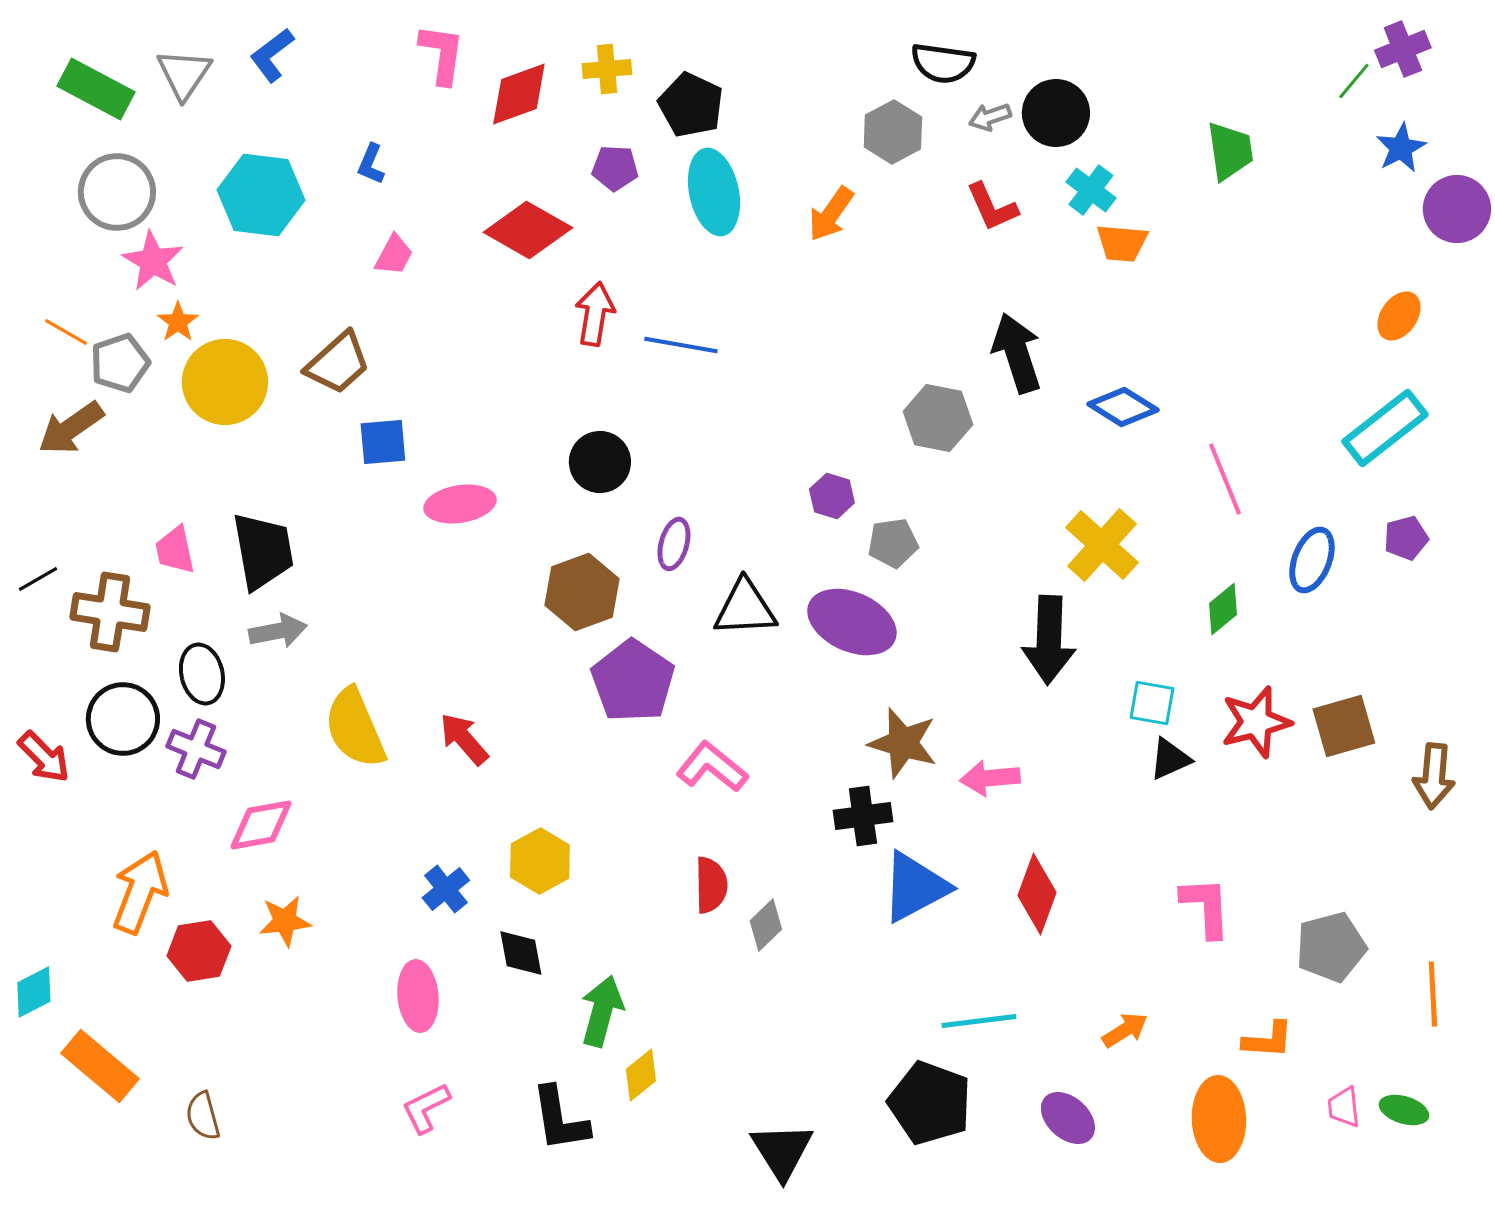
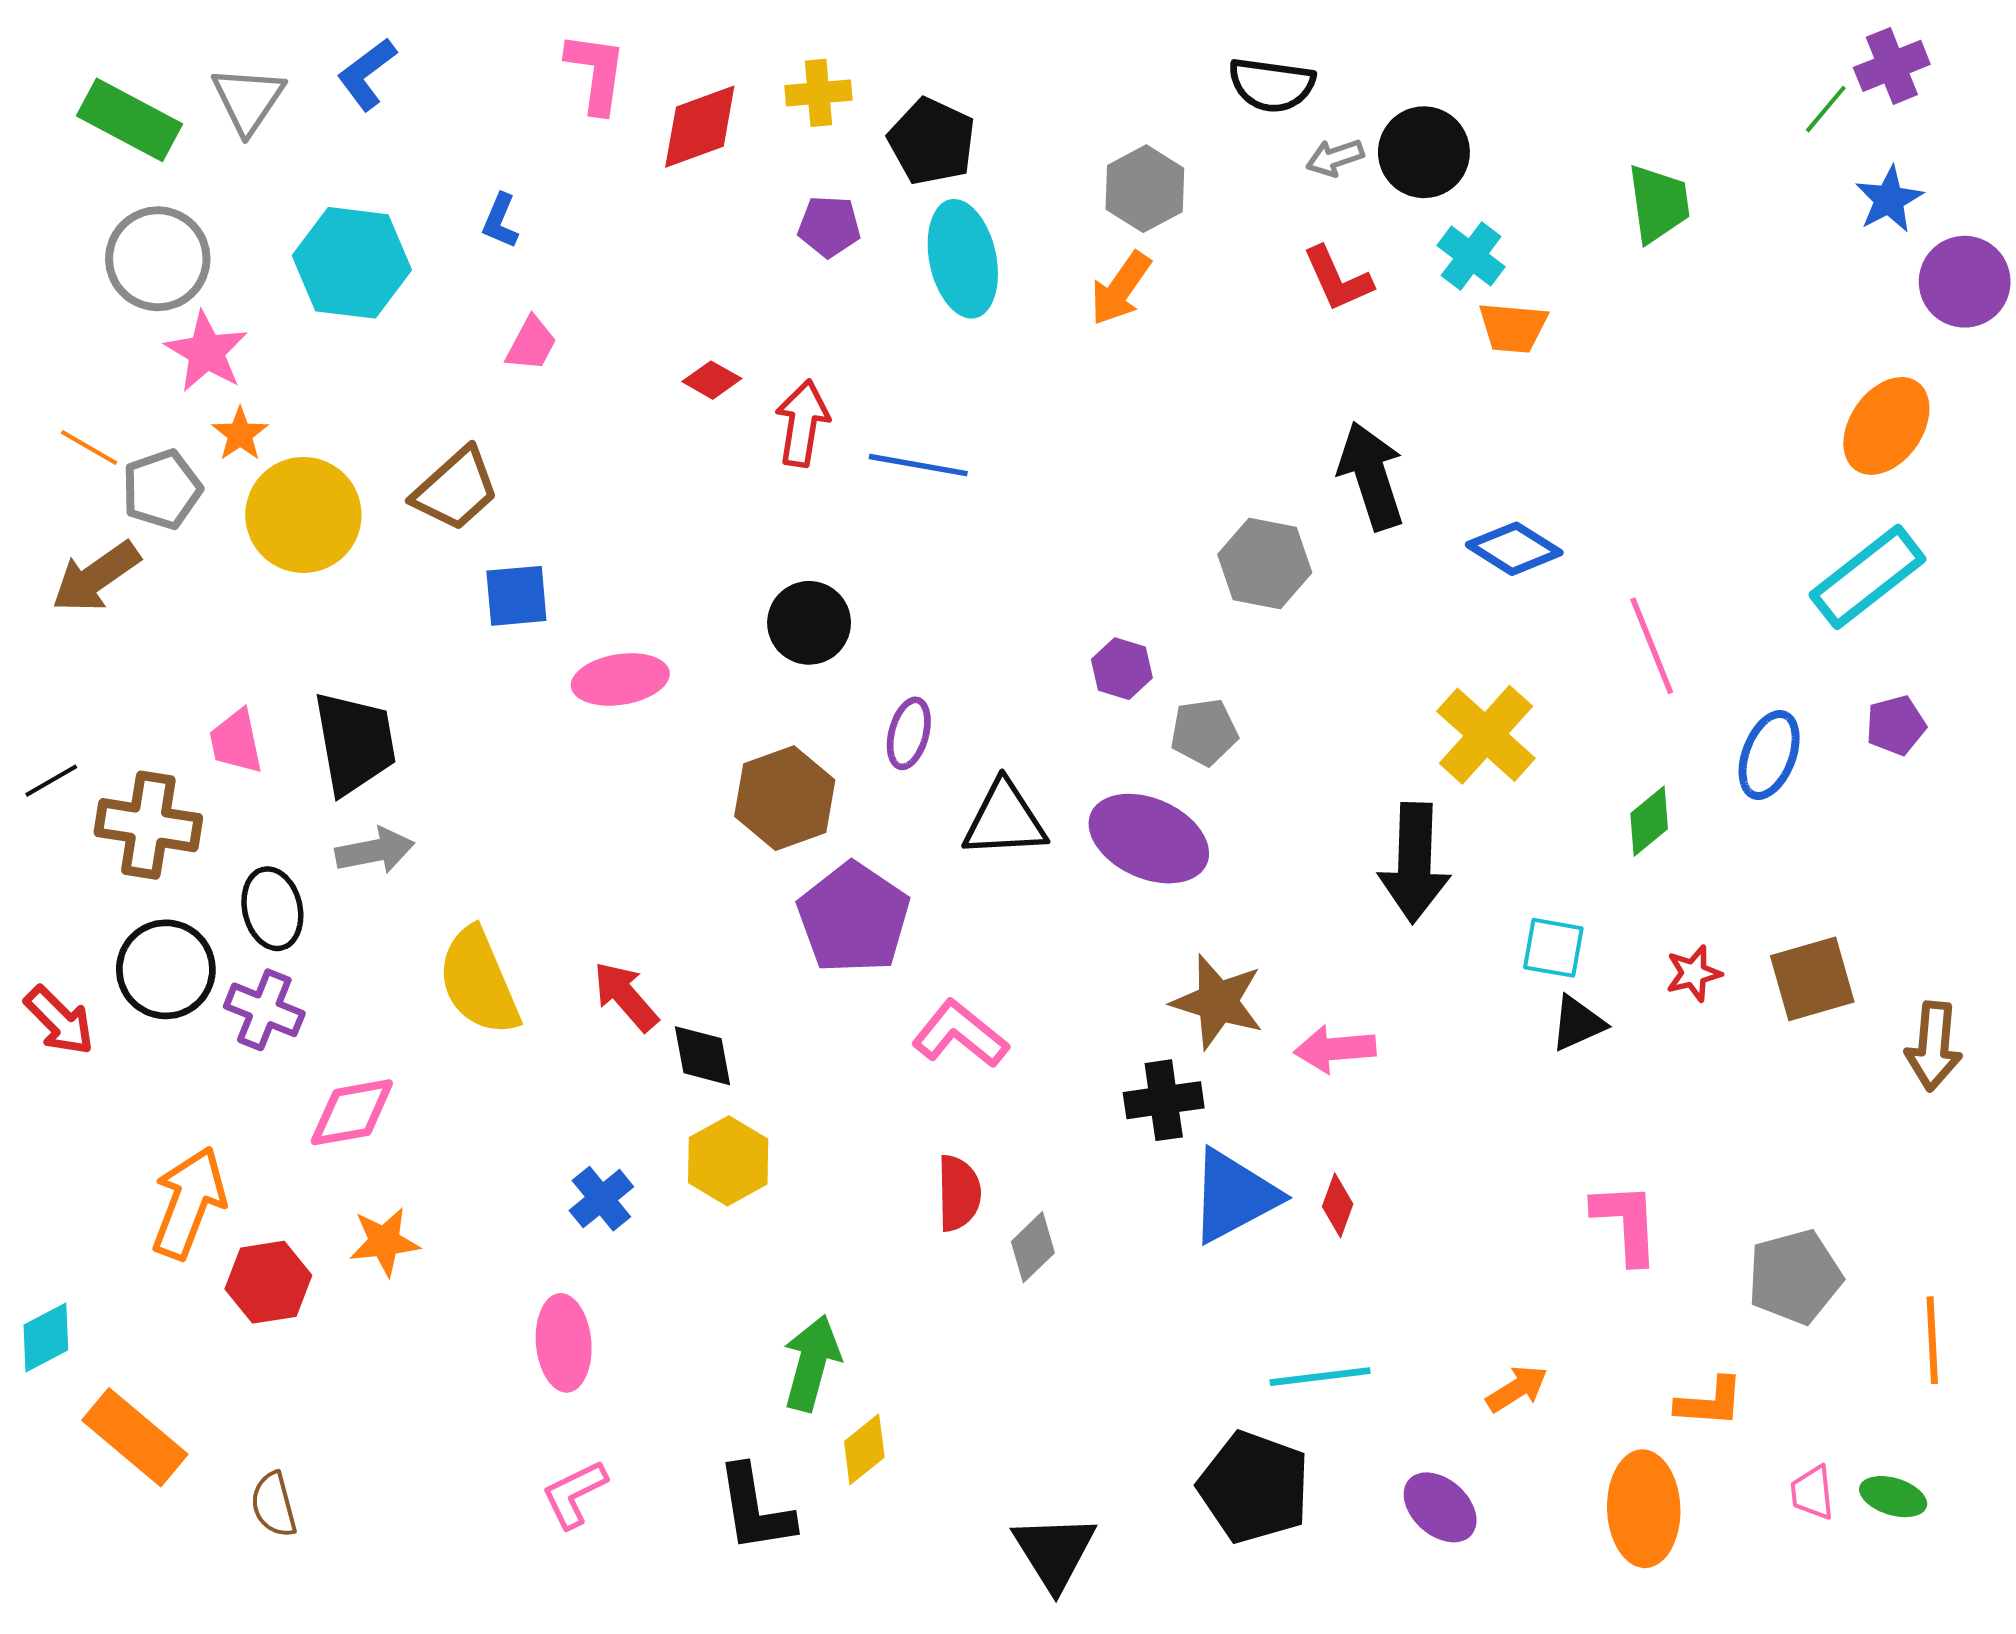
gray hexagon: (893, 132) -> (1145, 189), moved
red diamond: (528, 230) -> (712, 380), moved, size x0.5
orange ellipse: (1399, 316) -> (1886, 426), size x1.5
red star: (1256, 722) -> (1694, 973), size x0.6
red diamond: (1037, 894) -> (1338, 1205), moved, size x0.6
black diamond: (521, 953) -> (703, 1056), moved

